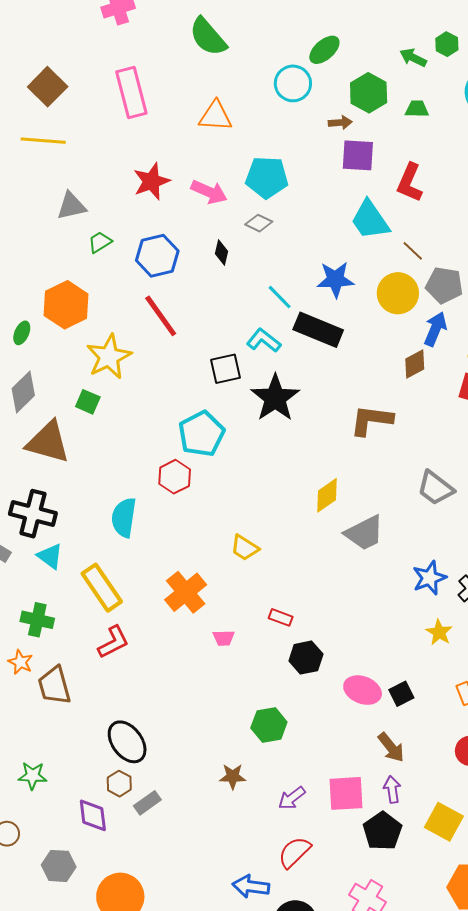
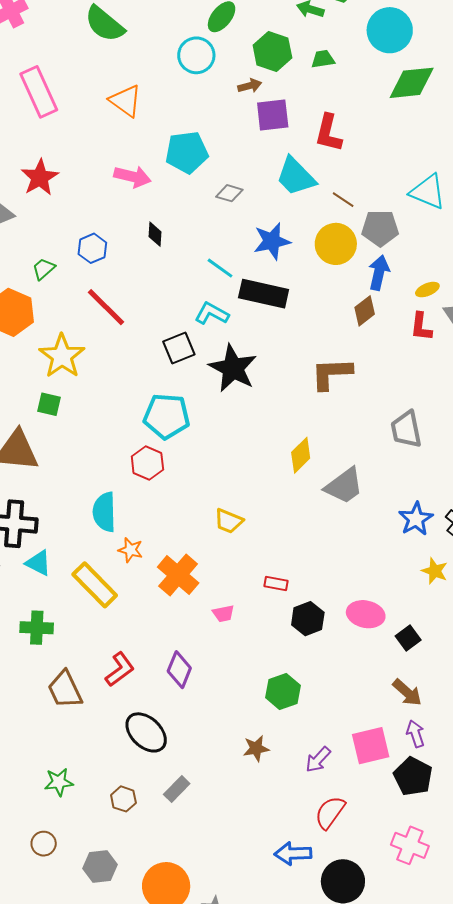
orange triangle: (215, 116) -> (126, 101), turned 42
red star: (152, 181) -> (40, 178), moved
gray diamond: (259, 223) -> (229, 193), moved
green trapezoid: (100, 242) -> (44, 269), moved
blue hexagon: (157, 256) -> (92, 248), size x0.7
cyan pentagon: (202, 434) -> (167, 416), turned -30
gray trapezoid: (435, 488) -> (406, 429), turned 51
red L-shape: (113, 642) -> (120, 669), moved
orange star: (20, 662) -> (130, 550), moved
pink ellipse: (363, 690) -> (366, 614), moved
brown hexagon: (119, 784) -> (123, 799), moved
purple diamond: (93, 815) -> (179, 670), moved, turned 39

